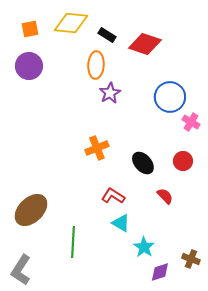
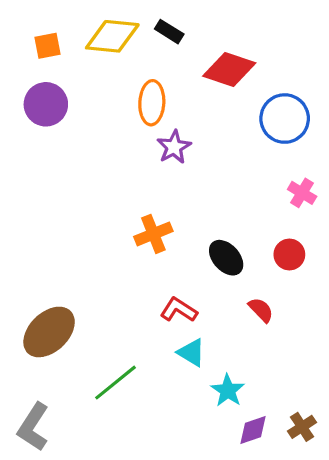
black rectangle: (107, 35) -> (169, 32), moved
blue circle: (170, 97) -> (285, 119), moved
green line: (73, 242) -> (115, 383), turned 48
brown cross: (191, 259) -> (302, 427), moved, turned 36

